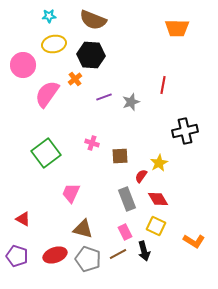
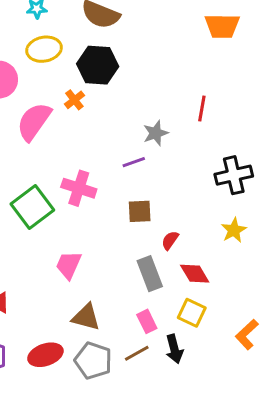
purple line: (104, 97) -> (134, 162), moved
pink cross: (92, 143) -> (79, 188), moved, size x1.6
yellow star: (159, 163) -> (234, 230), moved
orange L-shape: (194, 241) -> (247, 334), turned 105

